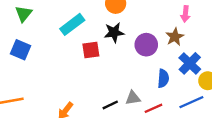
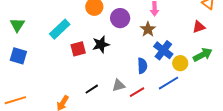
black star: (114, 32) -> (101, 44), moved
purple circle: (146, 45) -> (120, 18), moved
black line: (110, 105) -> (92, 89), moved

